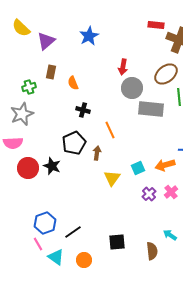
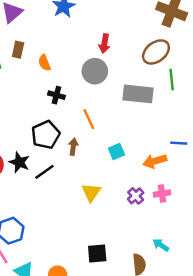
gray circle: (132, 88) -> (95, 71), moved
cyan square: (138, 168) -> (116, 152), moved
yellow triangle: (112, 178) -> (91, 192), moved
pink cross: (171, 192) -> (162, 194), turned 32
black line: (73, 232) -> (44, 172), moved

